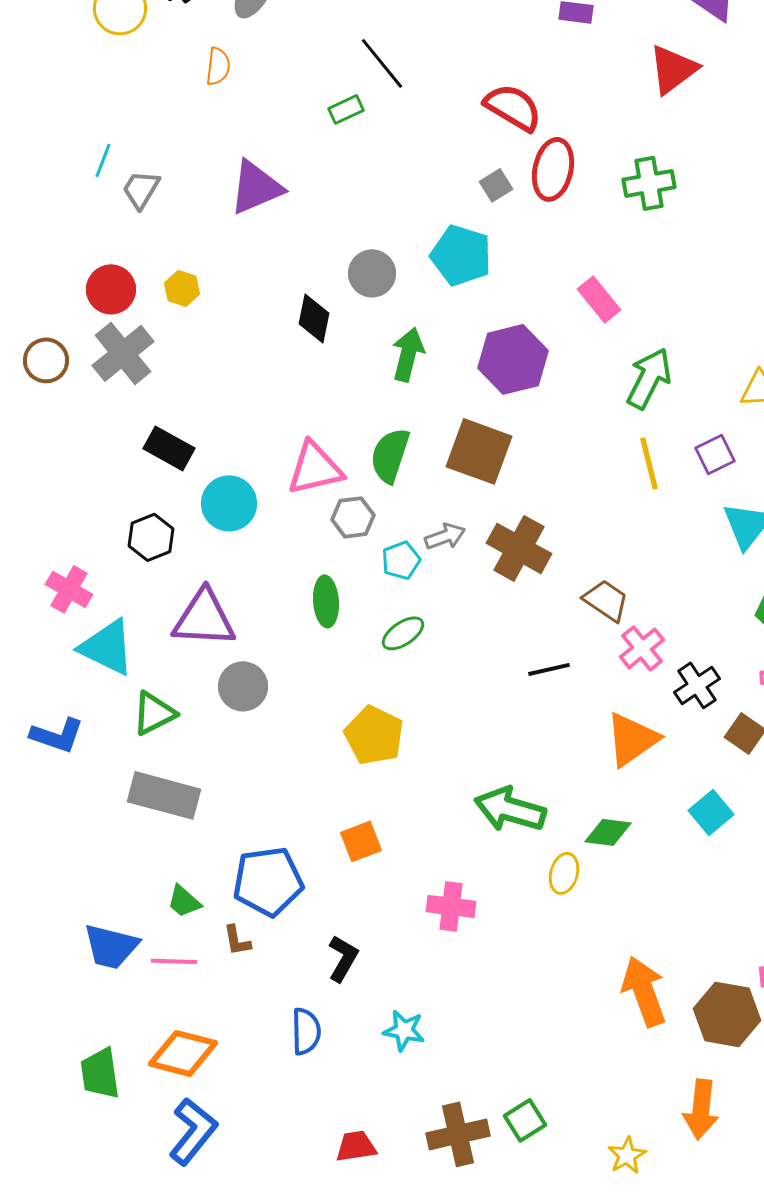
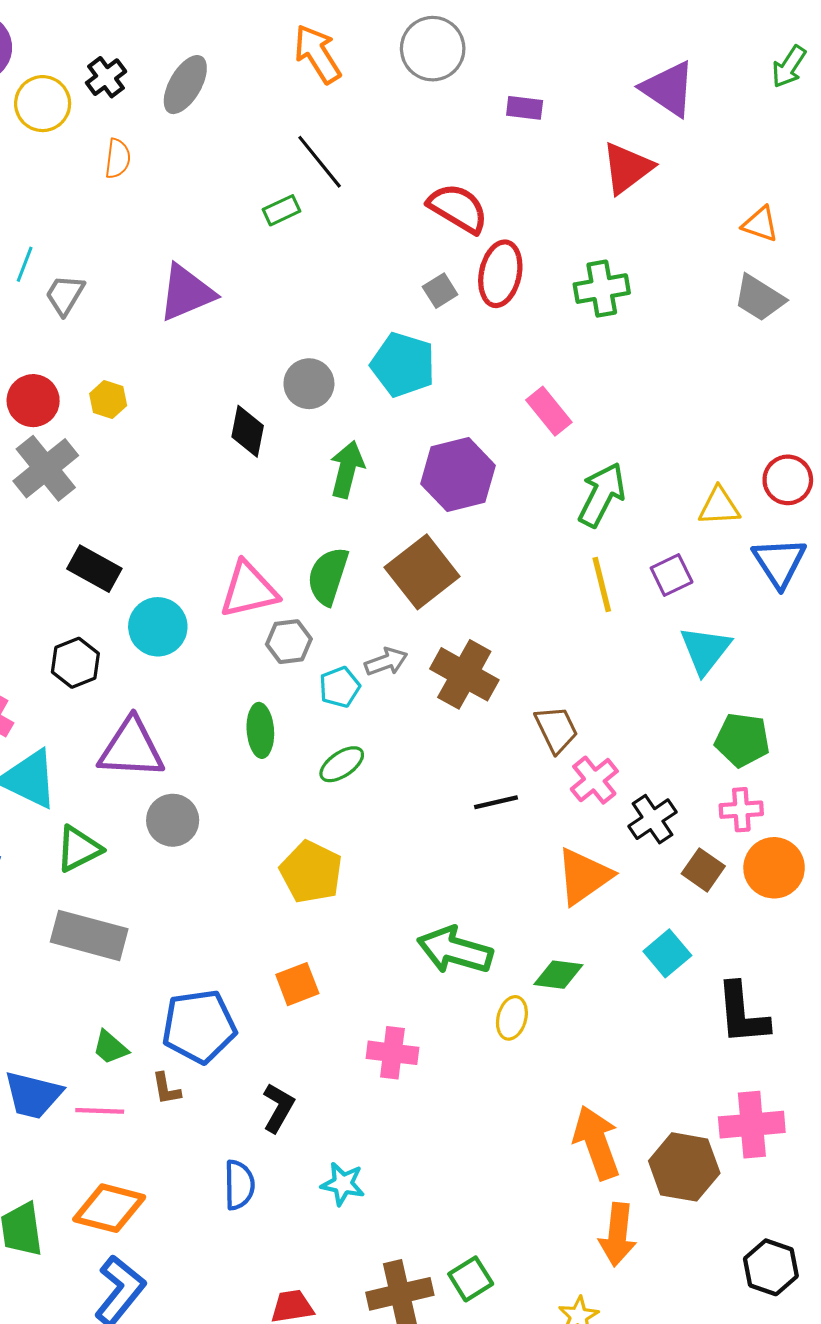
orange semicircle: (218, 66) -> (118, 159), moved
brown square: (479, 451) -> (422, 572), turned 32
brown trapezoid: (606, 600) -> (556, 729), turned 30
orange arrow: (701, 1109) -> (618, 1235), moved

